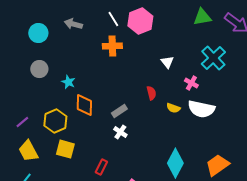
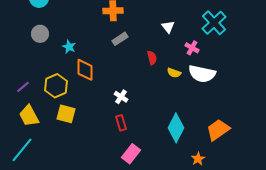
gray rectangle: (119, 111) -> (120, 39), moved
red rectangle: (101, 167) -> (121, 123), moved, turned -42

